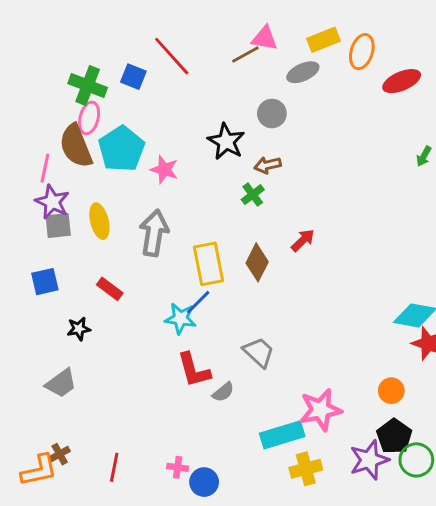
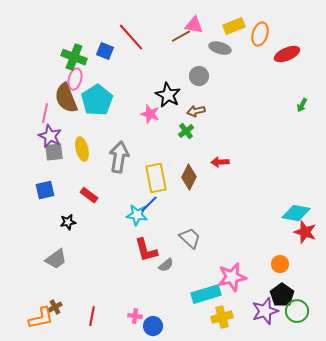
gray ellipse: (303, 72) -> (220, 48), turned 40
pink star: (164, 170) -> (150, 114), moved
red arrow: (303, 240) -> (220, 162), turned -138

